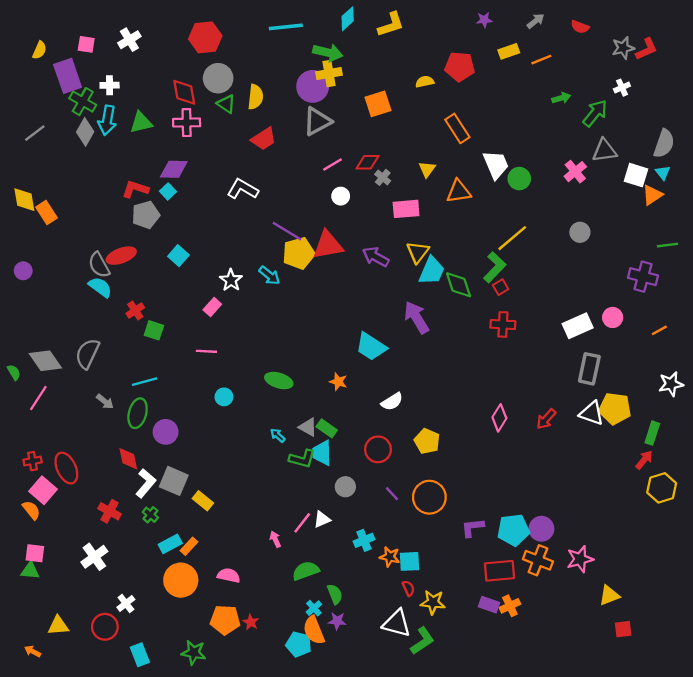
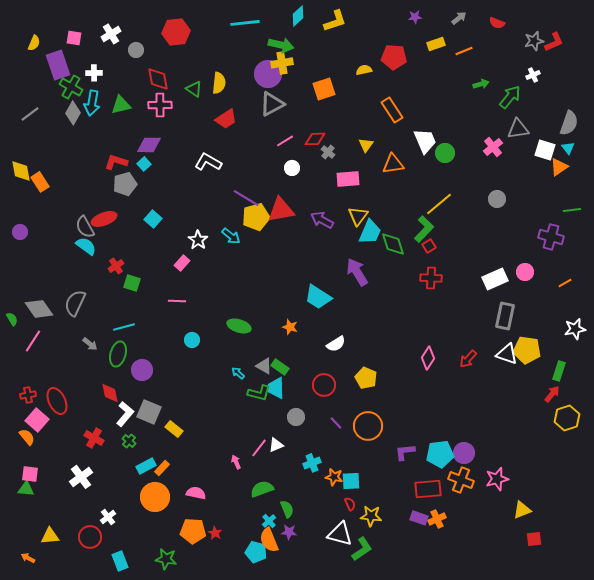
gray circle: (218, 78) -> (136, 50), moved, size x0.6

